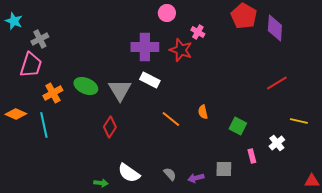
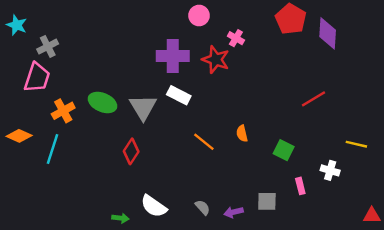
red line: (277, 83) -> (313, 99), moved
cyan line: (44, 125) -> (52, 149), turned 30
white cross: (277, 143) -> (330, 170), turned -35

